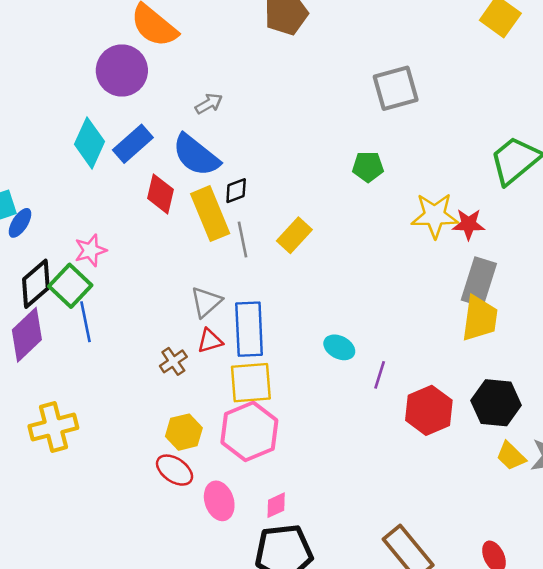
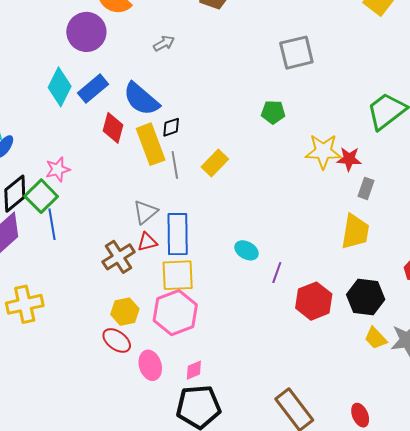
gray arrow: (209, 104) -> (164, 43), moved
gray rectangle: (479, 282) -> (366, 188), moved, size x0.6
brown cross: (173, 361) -> (119, 257), size x1.5

